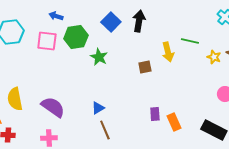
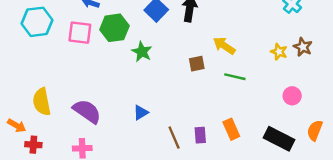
green line: (190, 41) -> (235, 77), moved
yellow arrow: (168, 52) -> (224, 46), turned 138
purple rectangle: (155, 114) -> (200, 135), moved
brown line: (105, 130) -> (174, 138), moved

